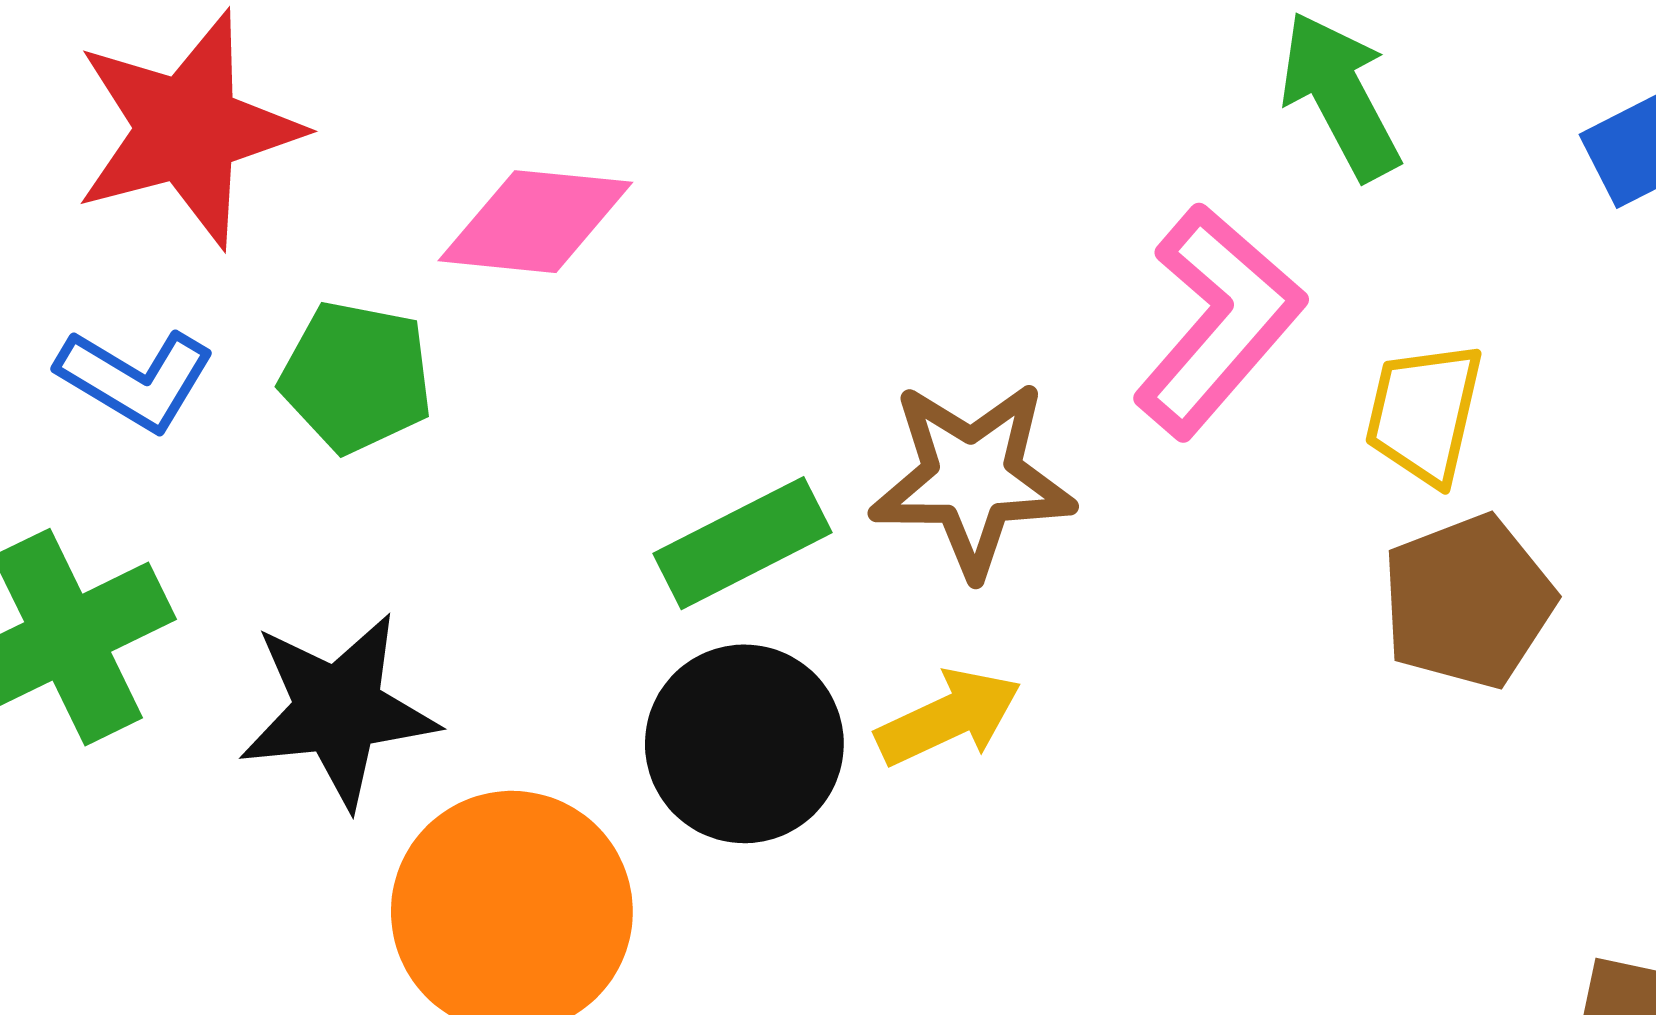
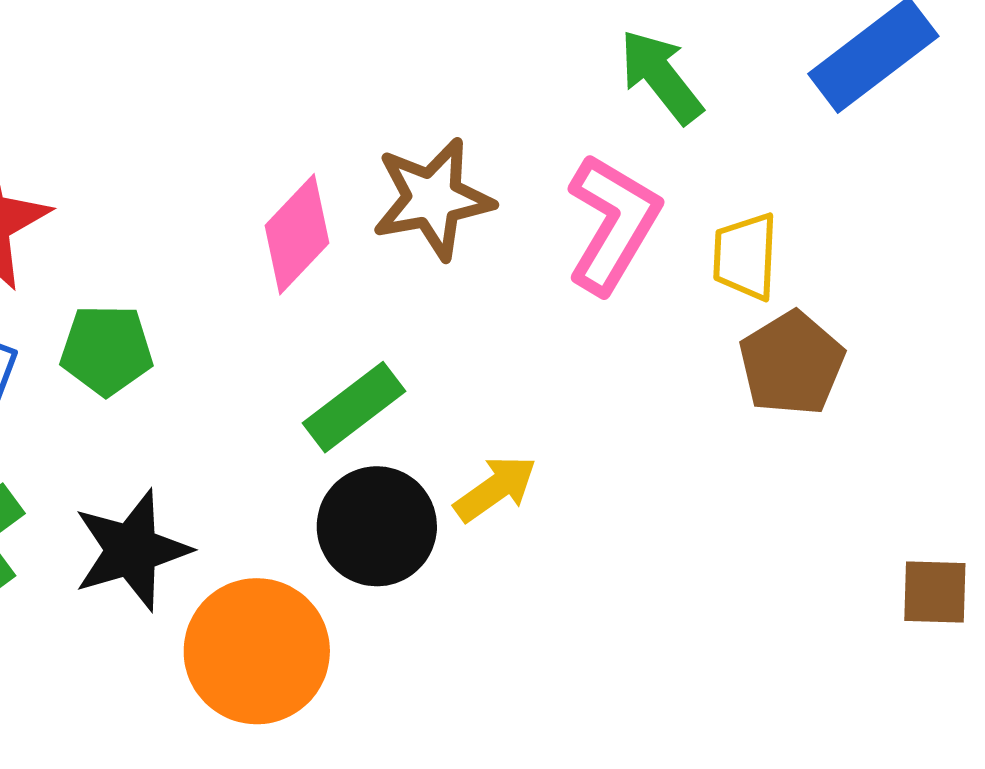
pink diamond: (535, 222) -> (297, 234), moved, turned -42
brown star: (972, 478) -> (433, 199), moved

